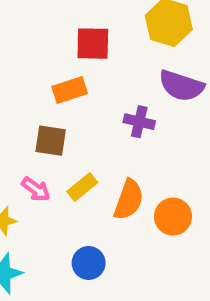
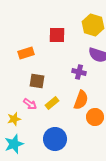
orange rectangle: (70, 90) -> (26, 53), moved
orange semicircle: (129, 200) -> (81, 100), moved
blue circle: (89, 263) -> (55, 139), size x1.5

